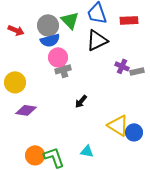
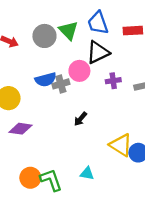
blue semicircle: (50, 40) -> (46, 80), moved
pink circle: (58, 57) -> (79, 71), moved
purple cross: (122, 66) -> (113, 81), moved, turned -32

